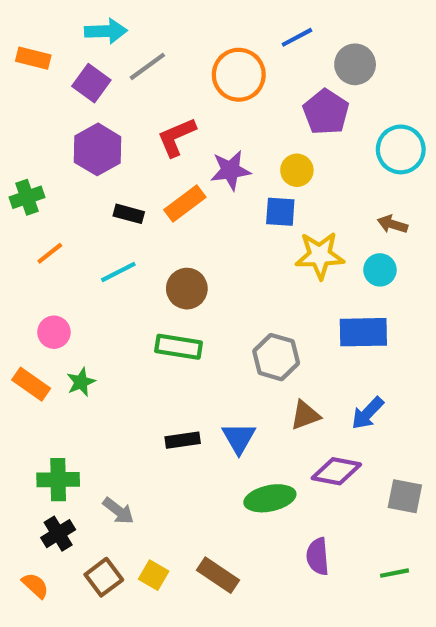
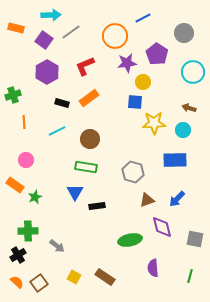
gray circle: (355, 64) -> (184, 33), moved
purple star: (230, 170) -> (127, 63), moved
orange line: (50, 253) -> (24, 122), turned -56
green star: (81, 382) -> (35, 197), moved
blue triangle: (239, 438) -> (75, 192), moved
black rectangle: (183, 440) -> (97, 206), moved
purple diamond: (336, 471) -> (162, 227), turned 65
black cross: (58, 534) -> (18, 255), moved
green line: (394, 573) -> (190, 276), turned -64
brown square: (104, 577) -> (39, 283), moved

